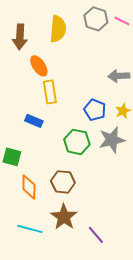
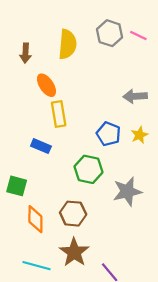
brown arrow: (20, 37) -> (25, 53), size x0.7
gray star: (112, 140) -> (127, 191), moved

